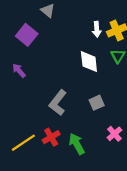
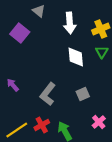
white arrow: (97, 29) -> (70, 23), moved, size x1.5
purple arrow: (19, 70) -> (13, 85), moved

